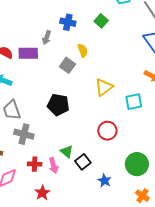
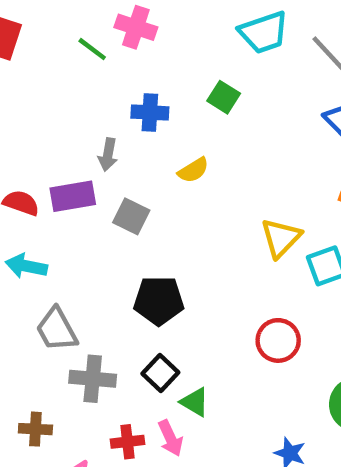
yellow semicircle: (83, 50) -> (193, 170), turned 88
gray square: (67, 65) -> (131, 216), moved
yellow triangle: (104, 87) -> (281, 238), moved
black square: (83, 162) -> (160, 373), moved

